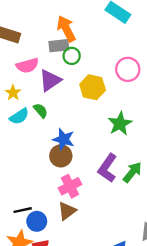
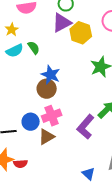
purple triangle: (50, 80) -> (62, 23), moved
purple L-shape: (107, 168) -> (86, 127), moved
blue circle: (37, 221) -> (31, 122), moved

